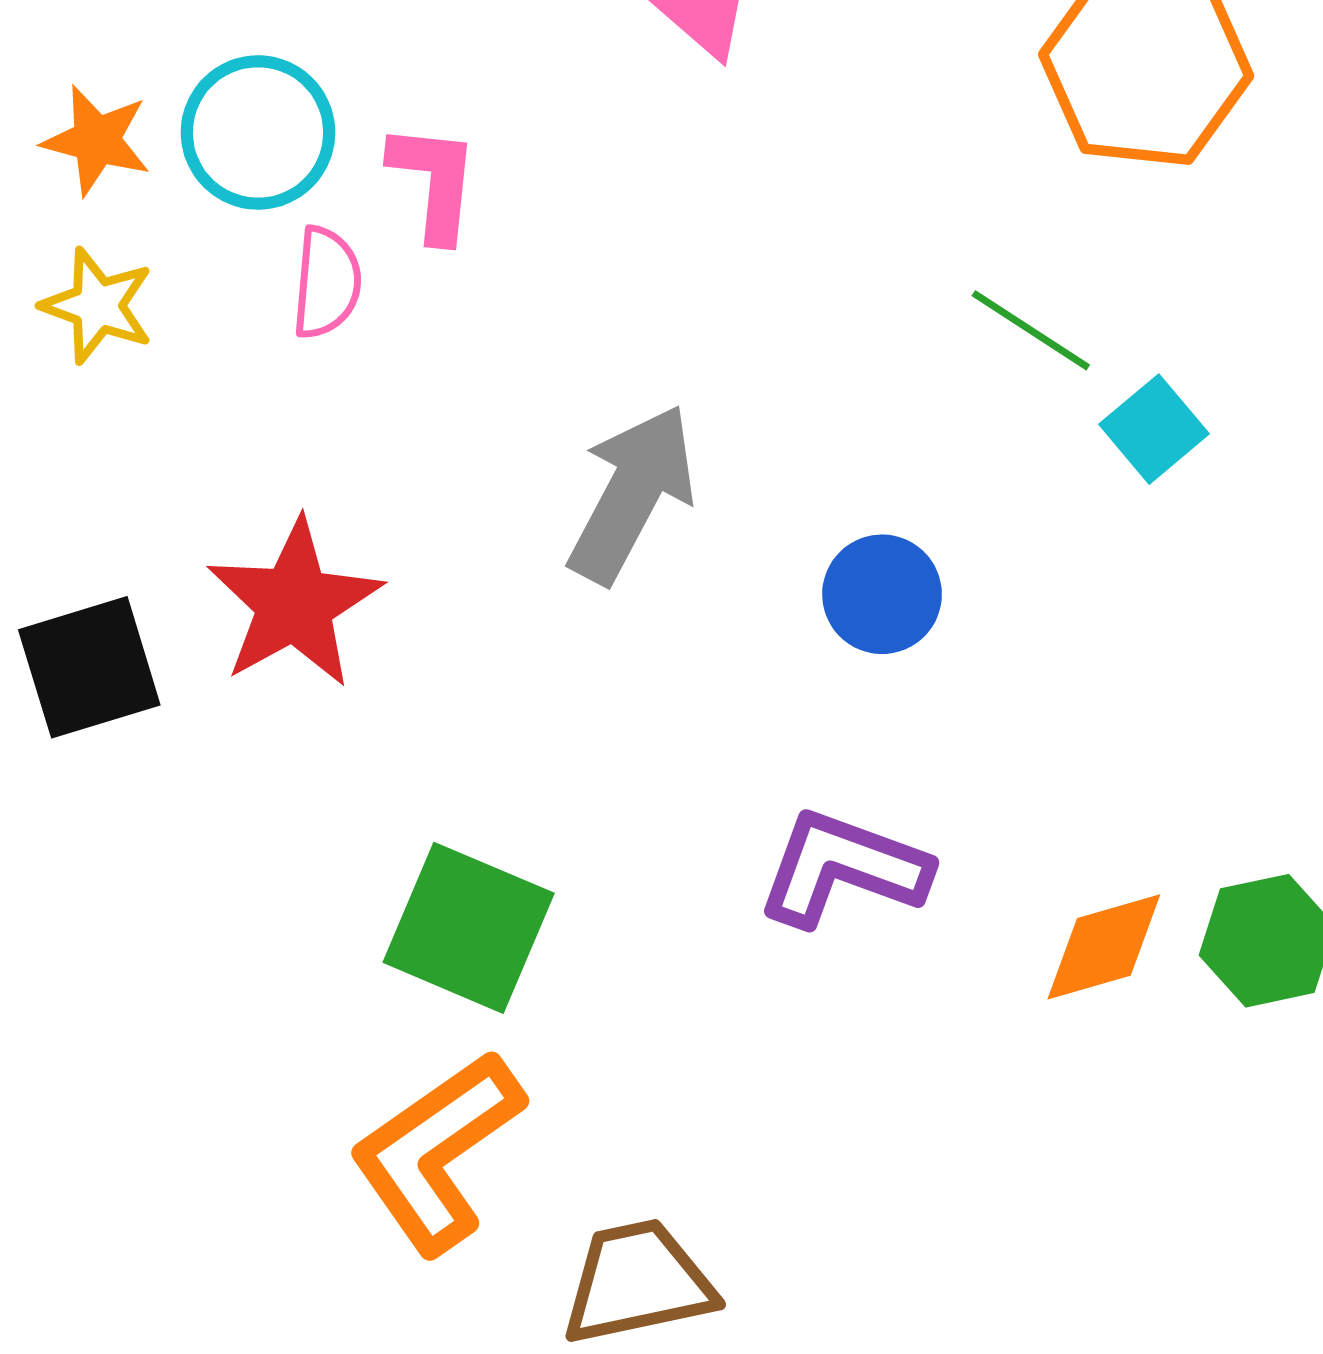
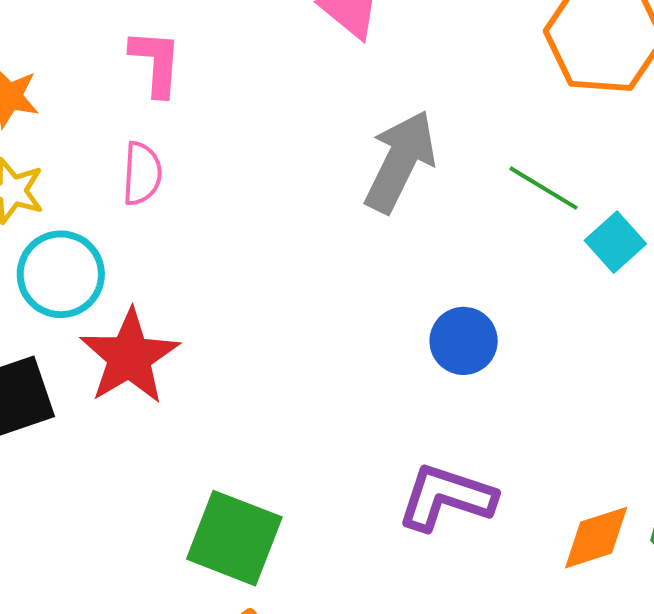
cyan circle: (258, 132) -> (61, 274), moved
pink L-shape: (434, 182) -> (156, 63), moved
gray arrow: (632, 494) -> (400, 161), moved

